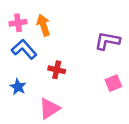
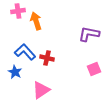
pink cross: (18, 23) -> (18, 11), moved
blue L-shape: (24, 49) -> (25, 52), moved

